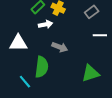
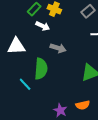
white arrow: (46, 24) -> (43, 26), turned 40

